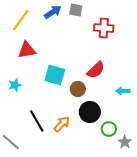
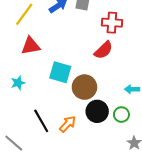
red semicircle: (96, 70) -> (103, 50), moved
brown circle: (78, 89) -> (84, 87), size x1.5
green circle: (109, 129) -> (121, 115), moved

